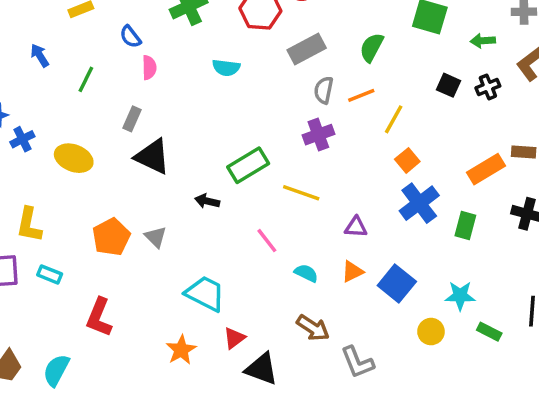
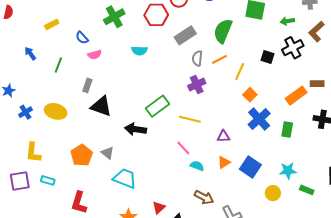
green semicircle: (372, 47) -> (223, 31), size x1.4
pink semicircle: (149, 68) -> (95, 55), turned 80
black square: (449, 85) -> (268, 57), moved
black cross: (488, 87) -> (293, 48), size x1.5
blue cross: (22, 139) -> (26, 112), moved
black arrow: (207, 201) -> (136, 129), size x1.5
pink line: (267, 241) -> (183, 148), moved
cyan trapezoid: (205, 293) -> (125, 178), moved

